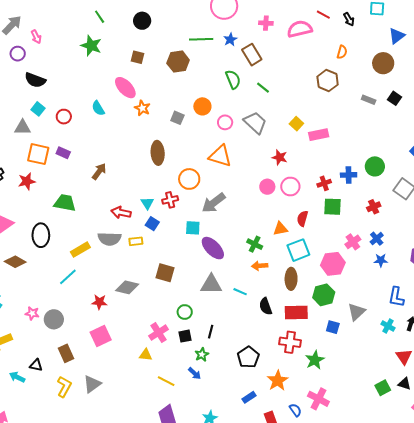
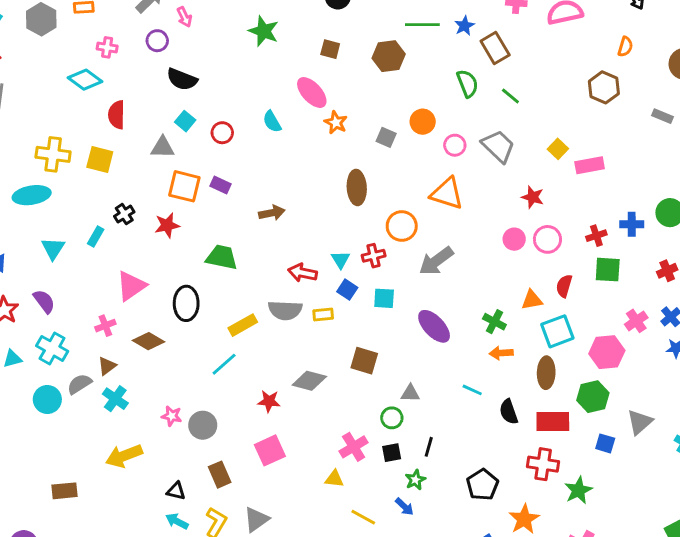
brown arrow: (99, 171) -> (272, 213), turned 42
cyan square: (193, 228) -> (384, 298), moved
gray triangle: (211, 284) -> (410, 393), moved, size x0.6
cyan arrow: (17, 377) -> (177, 521), moved

